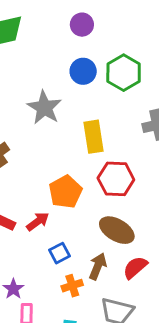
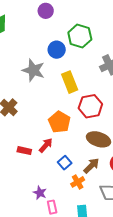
blue circle: (83, 71) -> (57, 50), moved
brown arrow: (98, 266) -> (91, 166), turned 36

